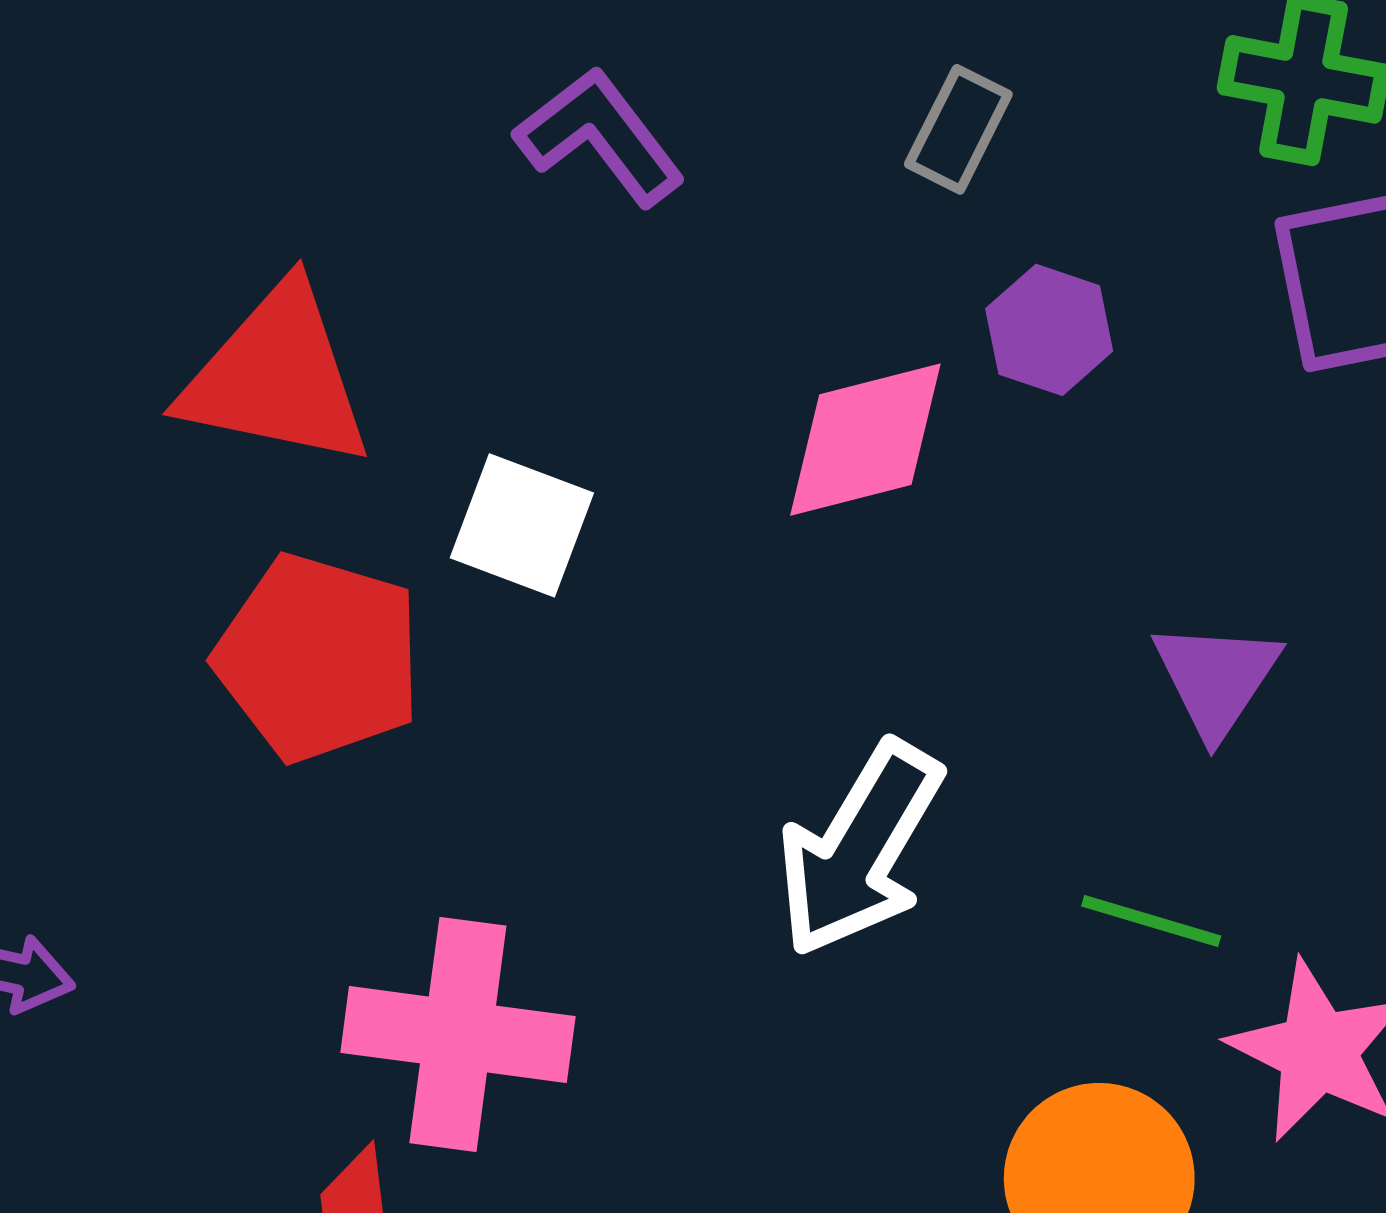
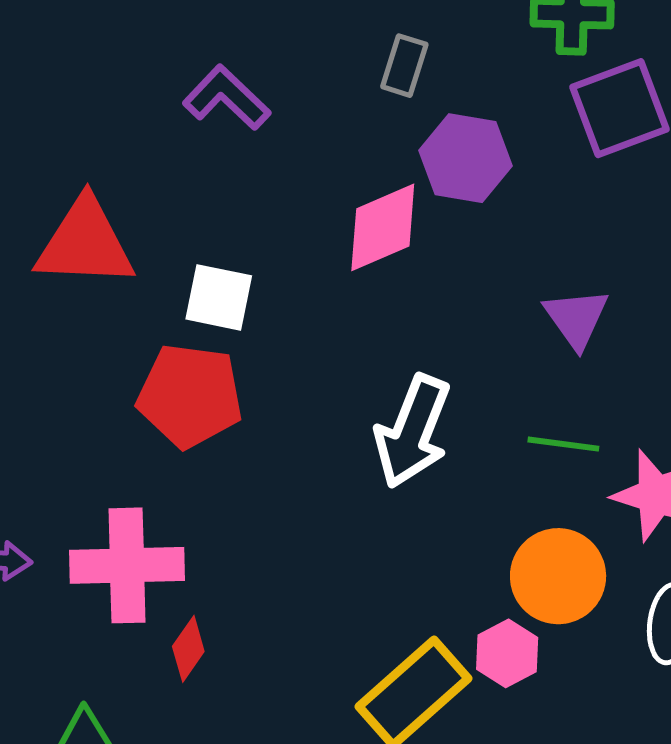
purple hexagon: (1049, 330) -> (466, 158), size x1.4
red pentagon: (319, 658) -> (190, 396), moved
pink cross: (458, 1034) -> (127, 565), moved

